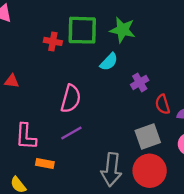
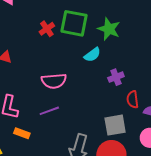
red cross: (53, 41) -> (47, 29), turned 35
pink semicircle: (71, 99) -> (54, 81), turned 60

